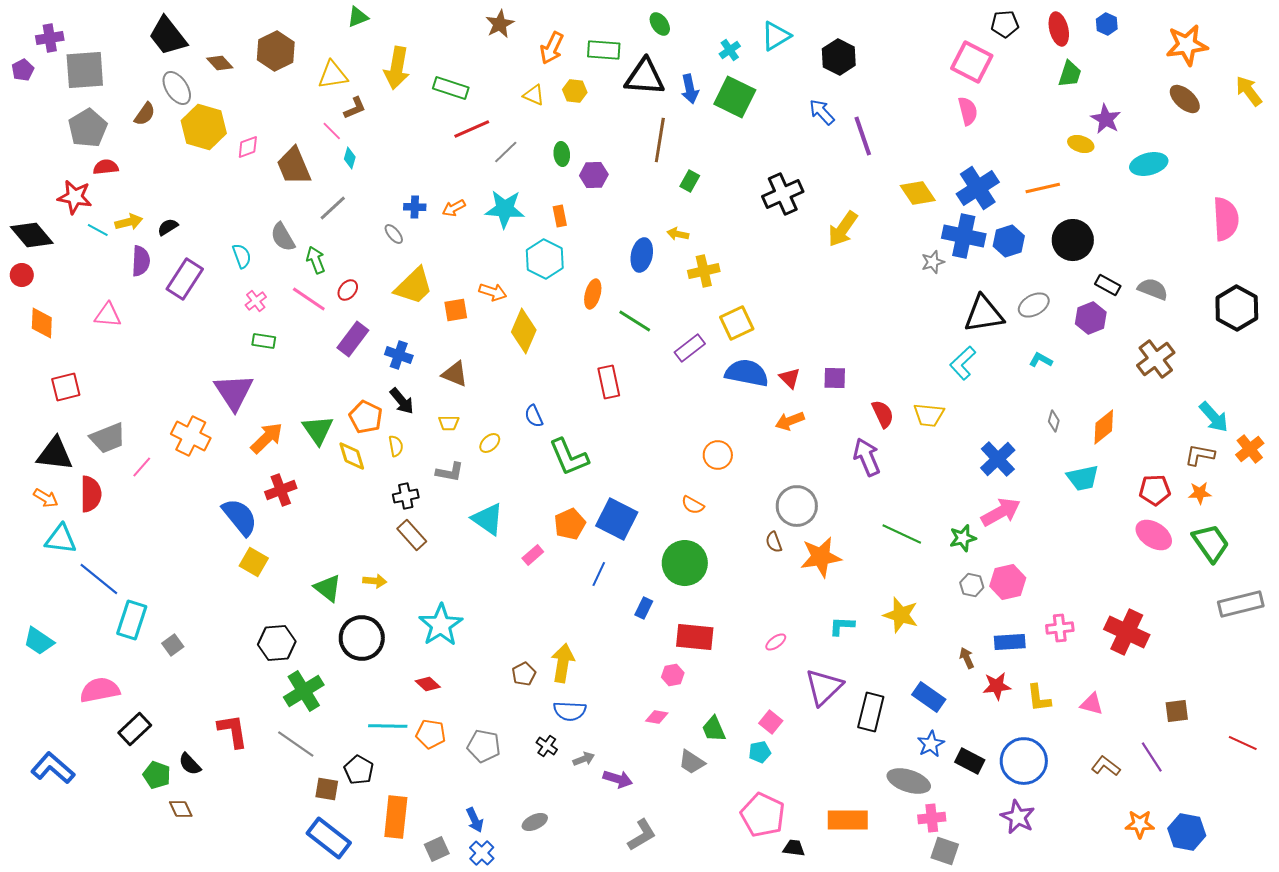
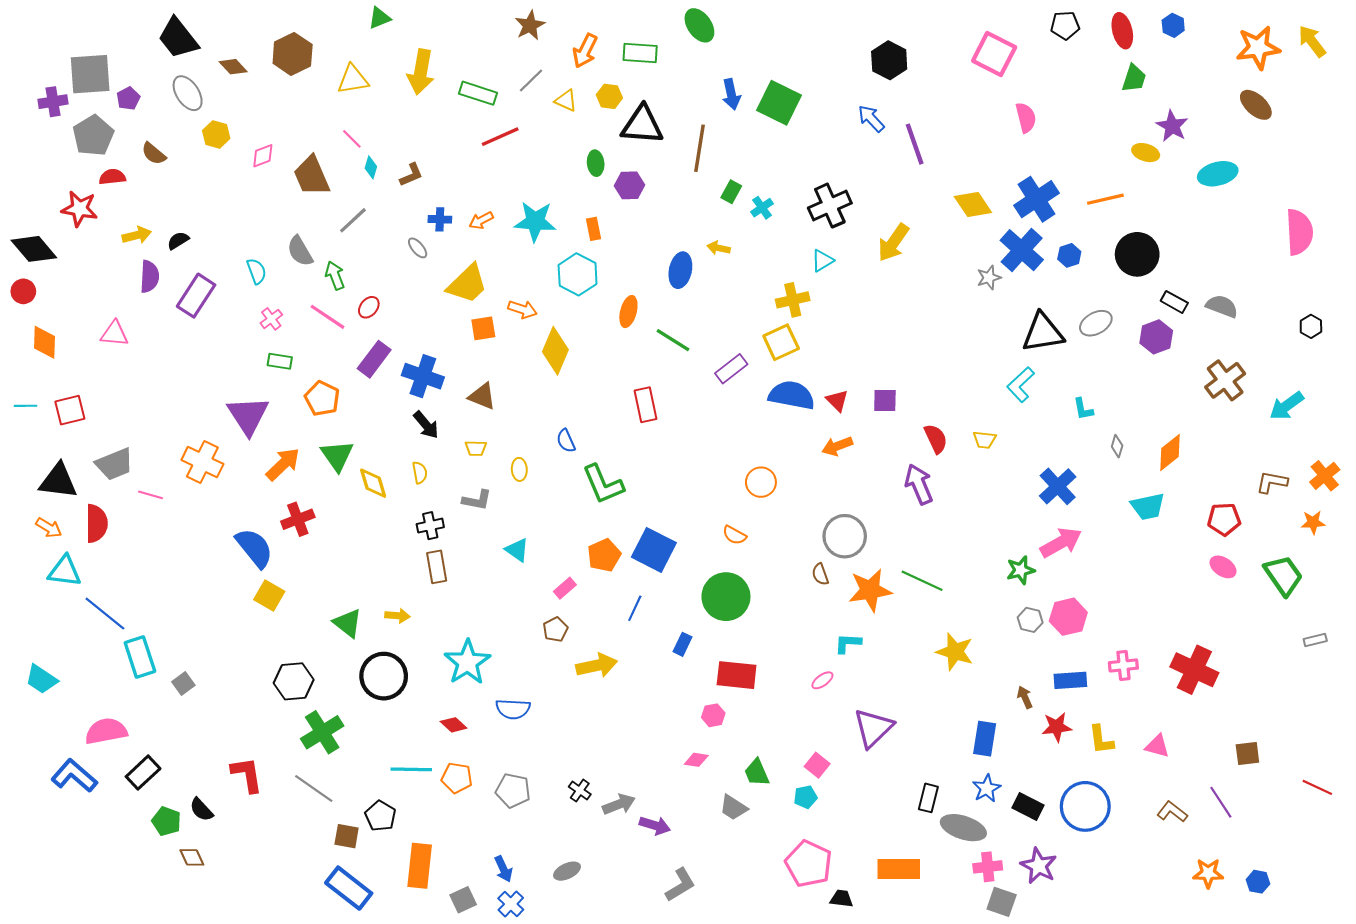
green ellipse: (660, 24) -> (699, 25), size x1.4
cyan triangle: (776, 36) -> (822, 261), moved, size x0.7
purple cross: (50, 38) -> (53, 102), moved
cyan cross: (730, 50) -> (762, 208), moved
pink square: (972, 62) -> (994, 54), moved
purple pentagon: (23, 70) -> (128, 98), moved
black triangle: (645, 77) -> (642, 125), moved
yellow arrow: (1249, 91) -> (1312, 41), moved
brown L-shape: (355, 108) -> (411, 175), moved
brown semicircle: (145, 114) -> (154, 154), moved, turned 95
yellow hexagon: (204, 127) -> (216, 135), size x0.6
gray line: (506, 152) -> (531, 80), moved
cyan line: (98, 230) -> (25, 406), moved, turned -30
blue cross: (964, 236) -> (1022, 250), turned 30
blue hexagon: (1009, 241) -> (1069, 255), size x0.7
yellow cross: (704, 271) -> (793, 300), moved
yellow trapezoid: (414, 286) -> (467, 284), moved
black hexagon: (1237, 308) -> (1311, 326), size x0.5
blue cross: (399, 355) -> (423, 376), size x1.4
cyan L-shape: (1041, 360) -> (1083, 409), moved, turned -130
yellow trapezoid: (929, 415) -> (985, 440), size x0.7
orange pentagon: (366, 417) -> (322, 398), moved
cyan arrow: (1214, 417) -> (1287, 406), moved, turned 96
yellow ellipse: (490, 443) -> (519, 469), turned -50
pink line: (142, 467) -> (150, 495), turned 65
orange star: (1200, 493) -> (1313, 522), moved
cyan triangle: (488, 519) -> (517, 550), size x0.7
green line: (902, 534) -> (922, 581), moved
brown rectangle: (412, 535) -> (437, 567), turned 32
pink ellipse: (1154, 535) -> (1223, 567), size x0.7
gray rectangle: (1241, 604) -> (1315, 640), size x0.5
cyan rectangle: (132, 620) -> (140, 657), turned -36
cyan L-shape: (842, 626) -> (848, 643), moved
yellow arrow: (563, 663) -> (597, 665), moved, turned 69
brown pentagon: (524, 674) -> (555, 629), moved
blue rectangle: (929, 697) -> (985, 739), turned 64
blue semicircle: (570, 711) -> (513, 709), moved
black rectangle: (871, 712) -> (928, 798), moved, size x0.7
gray arrow: (584, 759) -> (619, 804), size x1.4
blue L-shape: (53, 768) -> (74, 776), moved
purple star: (1018, 817) -> (1039, 866), moved
blue hexagon: (1187, 832) -> (1258, 882), size x0.6

